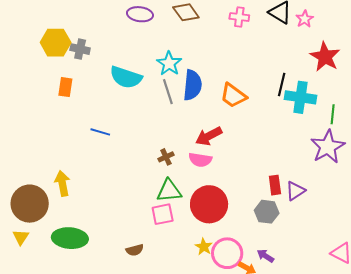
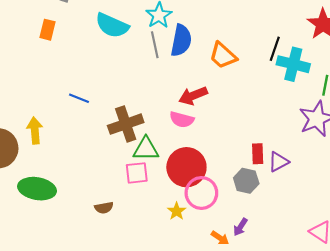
blue line: (100, 132) -> (79, 98), moved
brown cross: (166, 157) -> (126, 124), moved, size x2.0
pink circle: (227, 253) -> (201, 193), moved
purple arrow: (265, 256) -> (240, 227), turned -96

